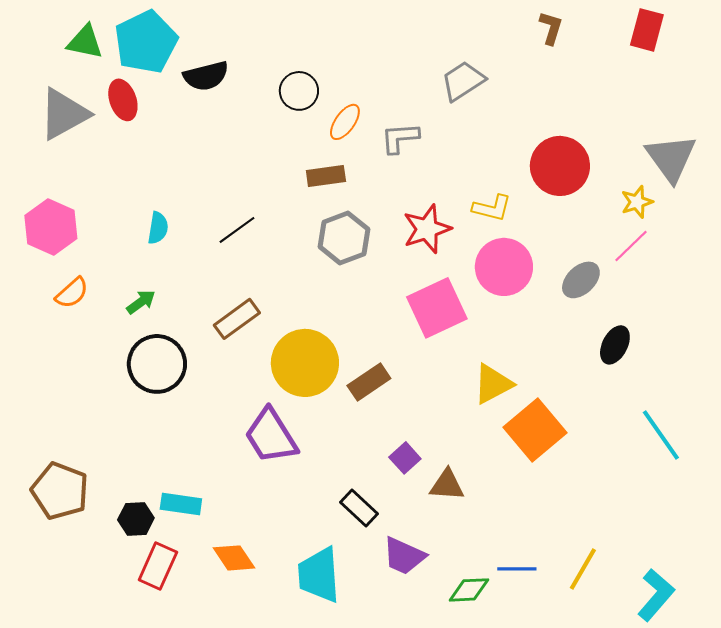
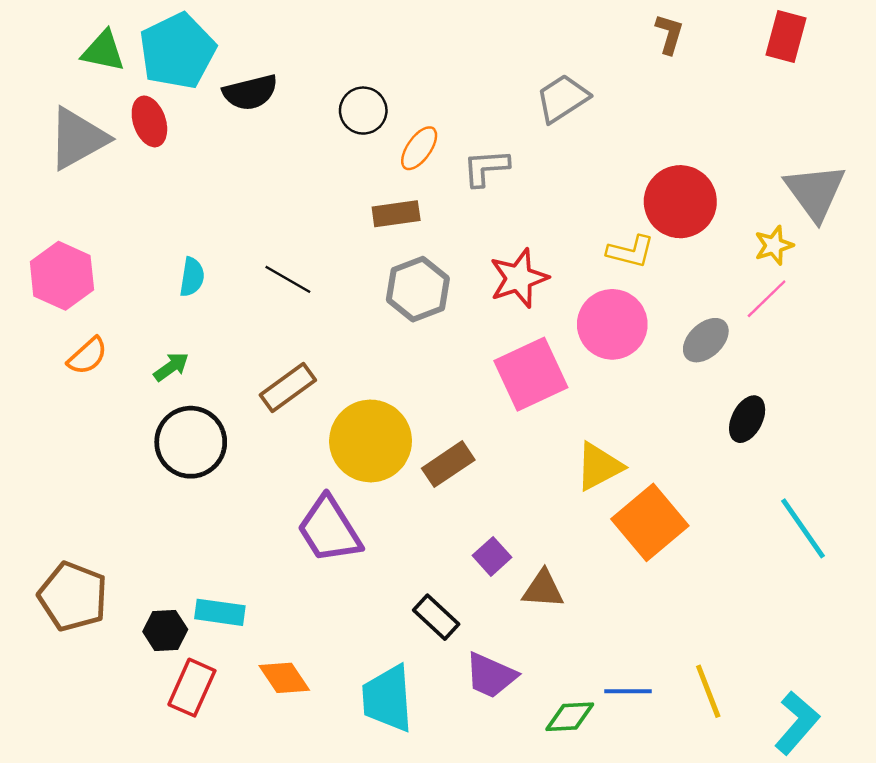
yellow L-shape: (492, 208) -> (630, 251), moved
black line: (237, 230) -> (288, 279), turned 66
yellow line: (583, 569) -> (708, 691), turned -51

